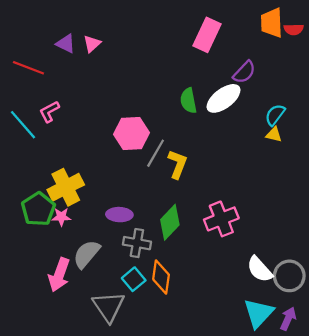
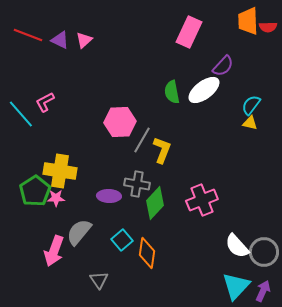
red line: (28, 68) -> (28, 35), moved
yellow cross: (66, 187) -> (60, 171), turned 36
gray cross: (137, 243) -> (137, 184), moved
cyan square: (134, 279) -> (122, 240), moved
gray triangle: (108, 307) -> (99, 280), size x0.6

